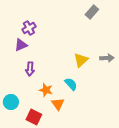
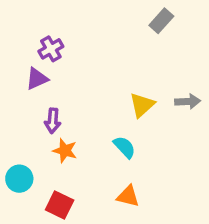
orange star: (46, 90) -> (65, 151), moved
orange triangle: (58, 104) -> (128, 196), moved, turned -40

